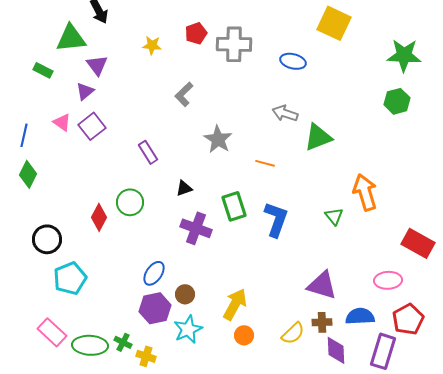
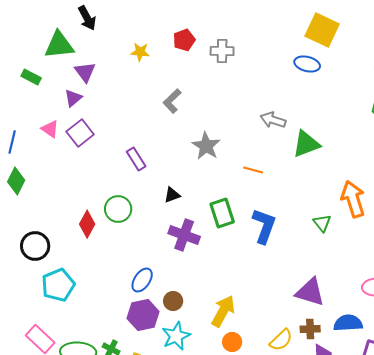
gray cross: (234, 44) -> (222, 51), size x0.7
blue ellipse: (293, 61) -> (307, 64), moved

